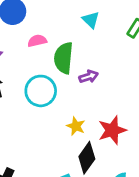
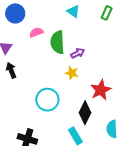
cyan circle: (41, 91) -> (47, 100), moved
yellow star: (76, 126) -> (72, 73), moved

